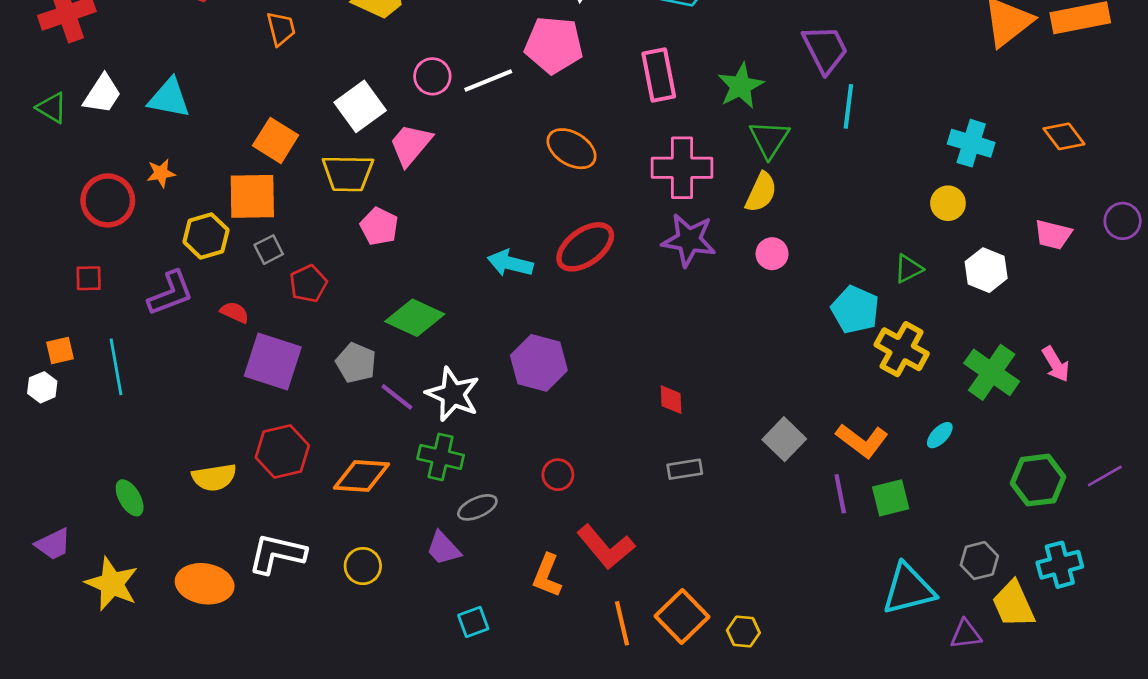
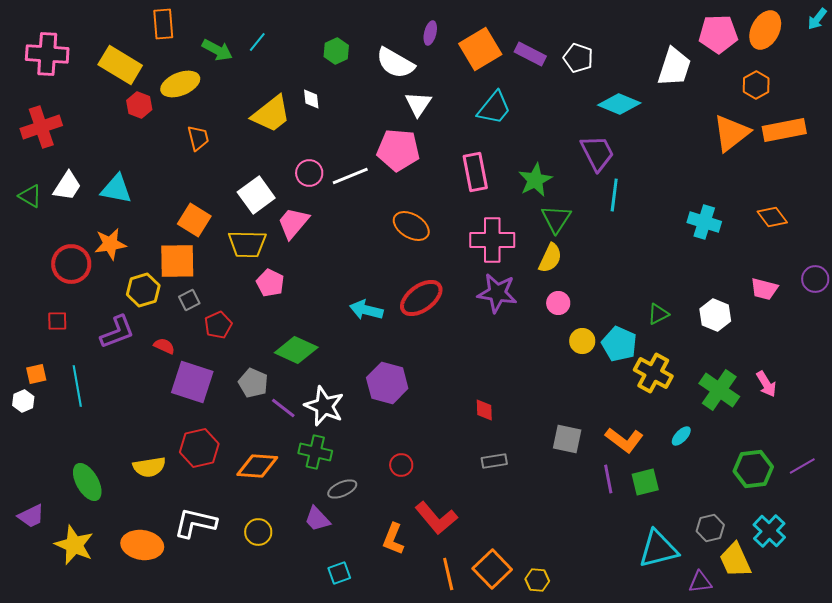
orange star: (161, 173) -> (110, 244), size x1.5
yellow circle: (948, 203) -> (582, 341), moved
gray square: (784, 439) -> (567, 439), turned -32
green ellipse: (130, 498) -> (87, 482), size x1.4
cyan cross: (1060, 565) -> (769, 531), turned -32

